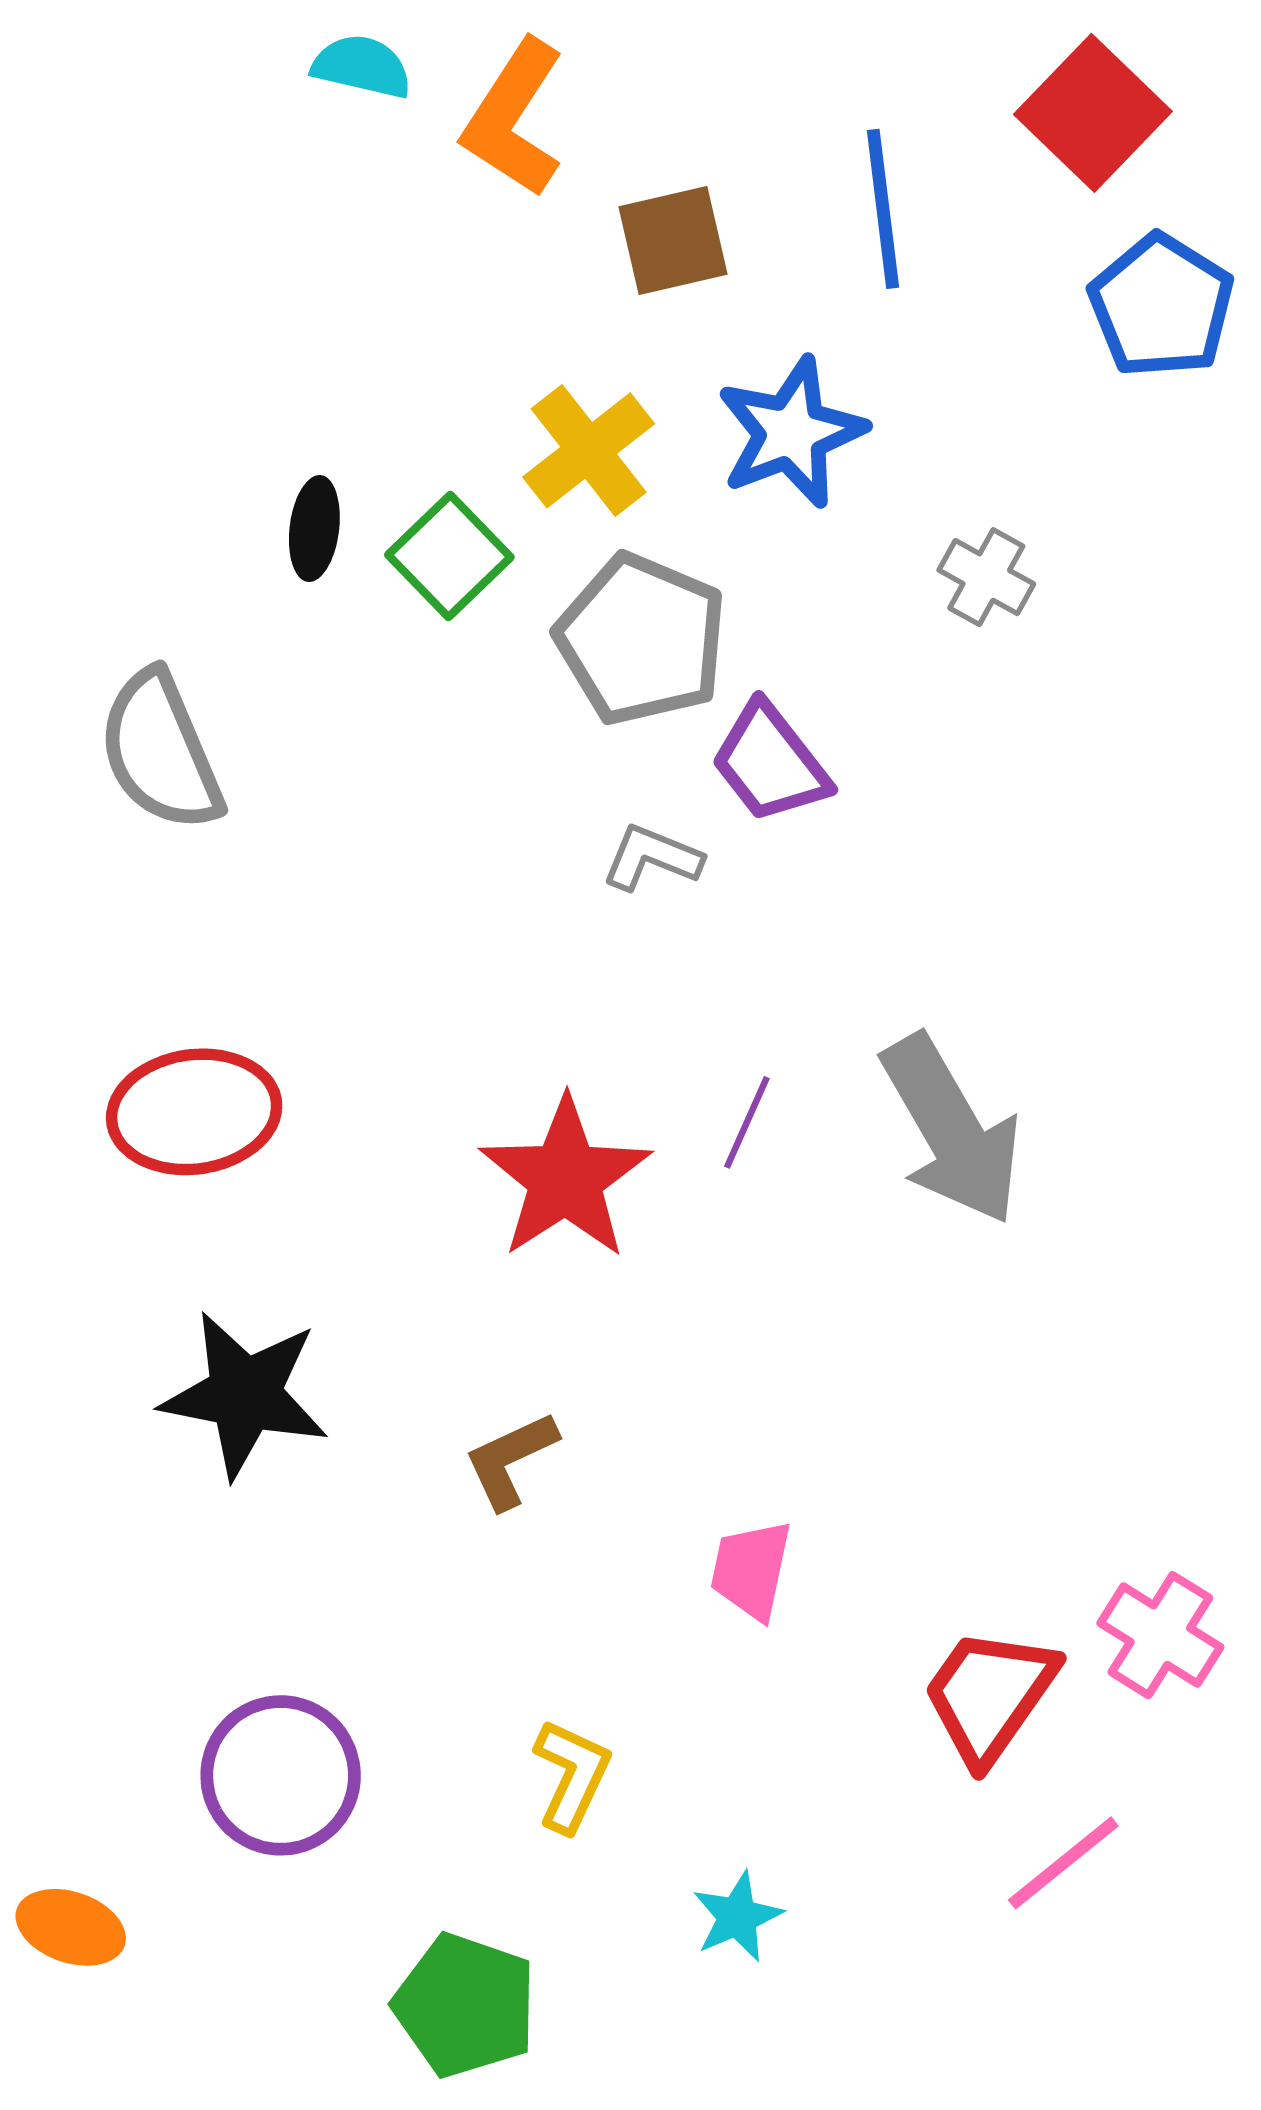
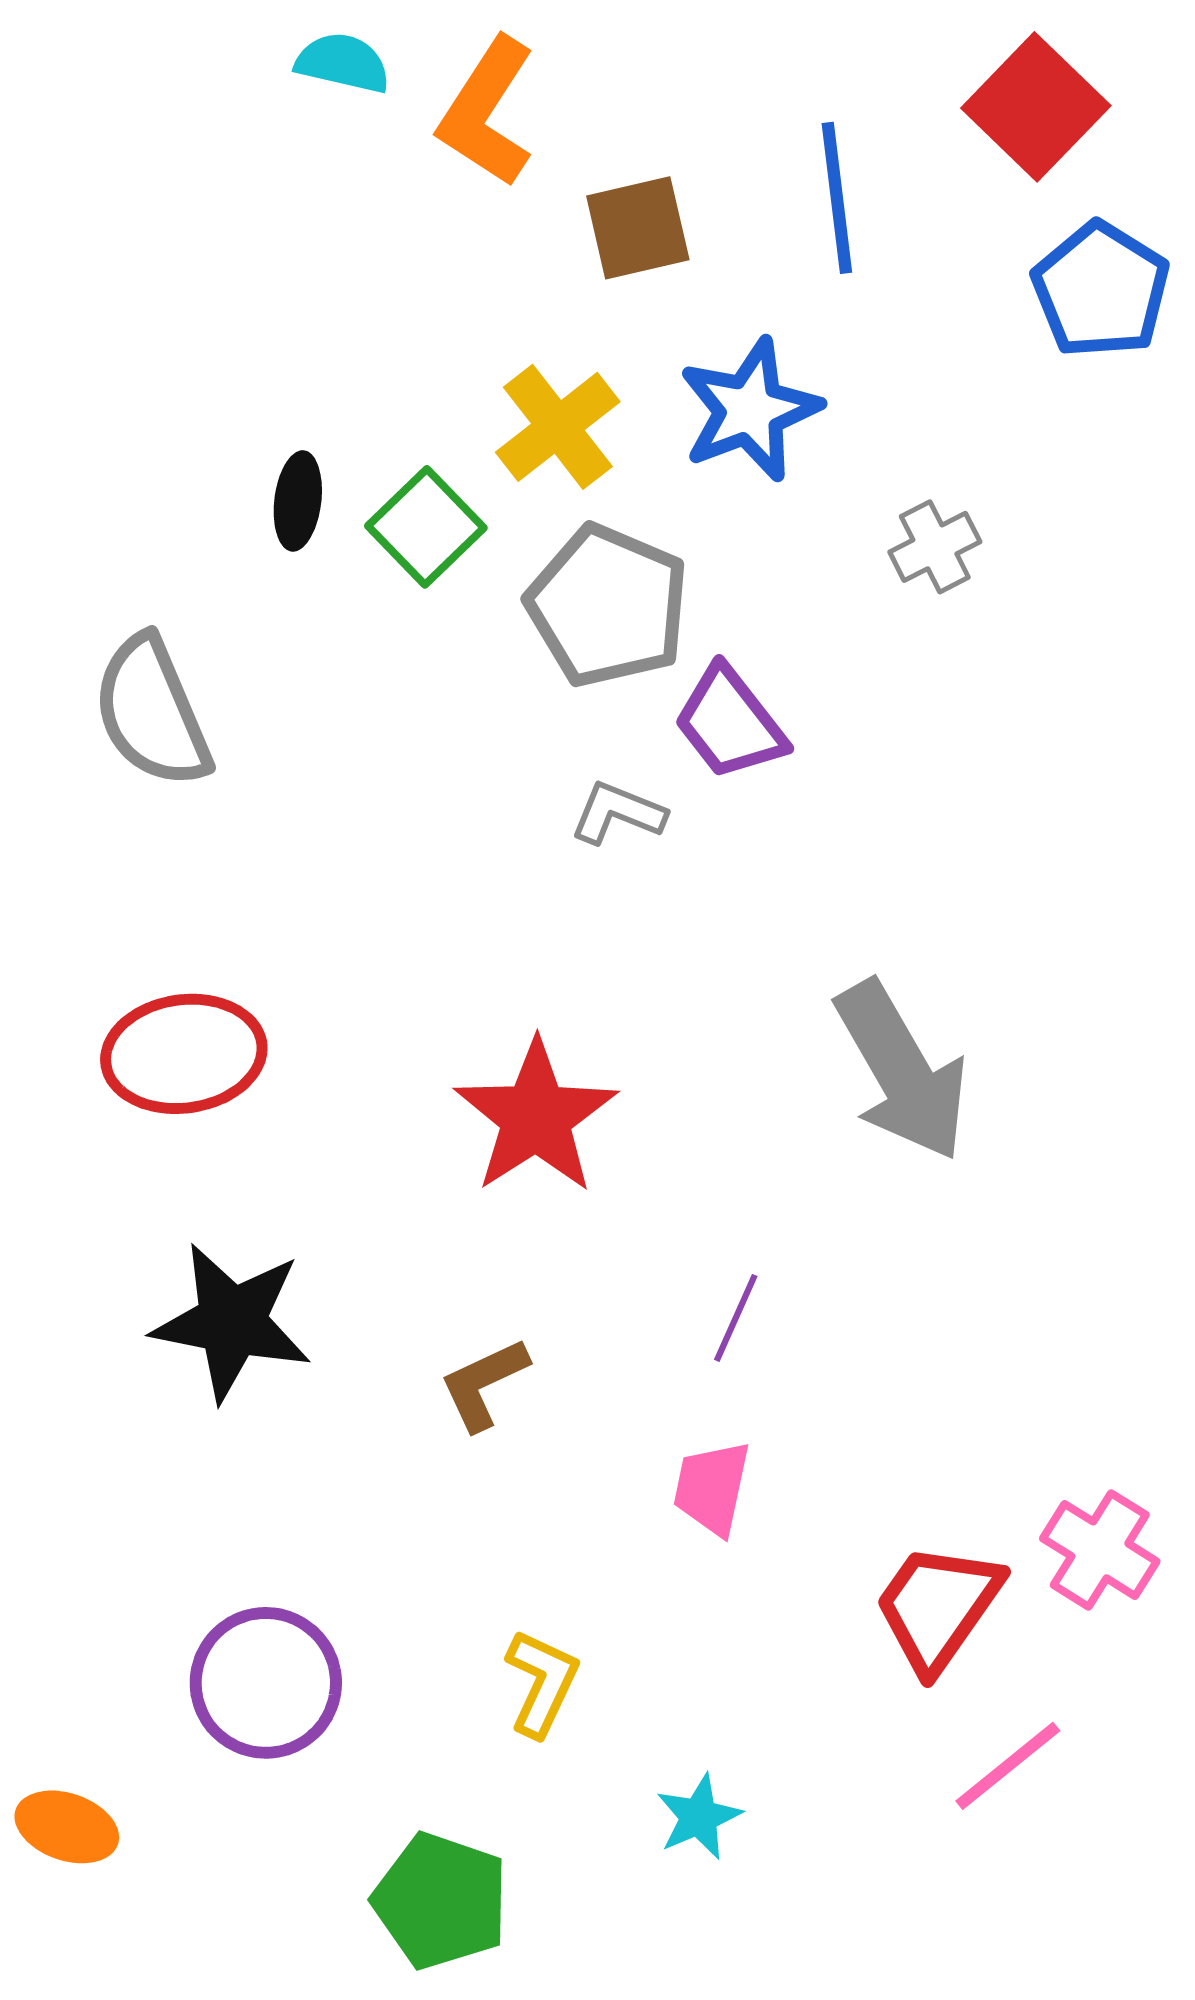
gray cross: (986, 577) -> (935, 547), turned 34
purple line: (747, 1122) -> (736, 1318), moved

